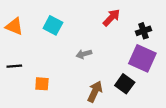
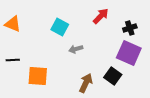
cyan square: (53, 25) -> (60, 27), moved
orange square: (42, 84) -> (38, 76), size x1.5

